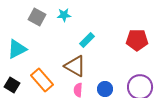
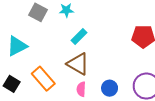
cyan rectangle: (87, 40) -> (79, 37), moved

